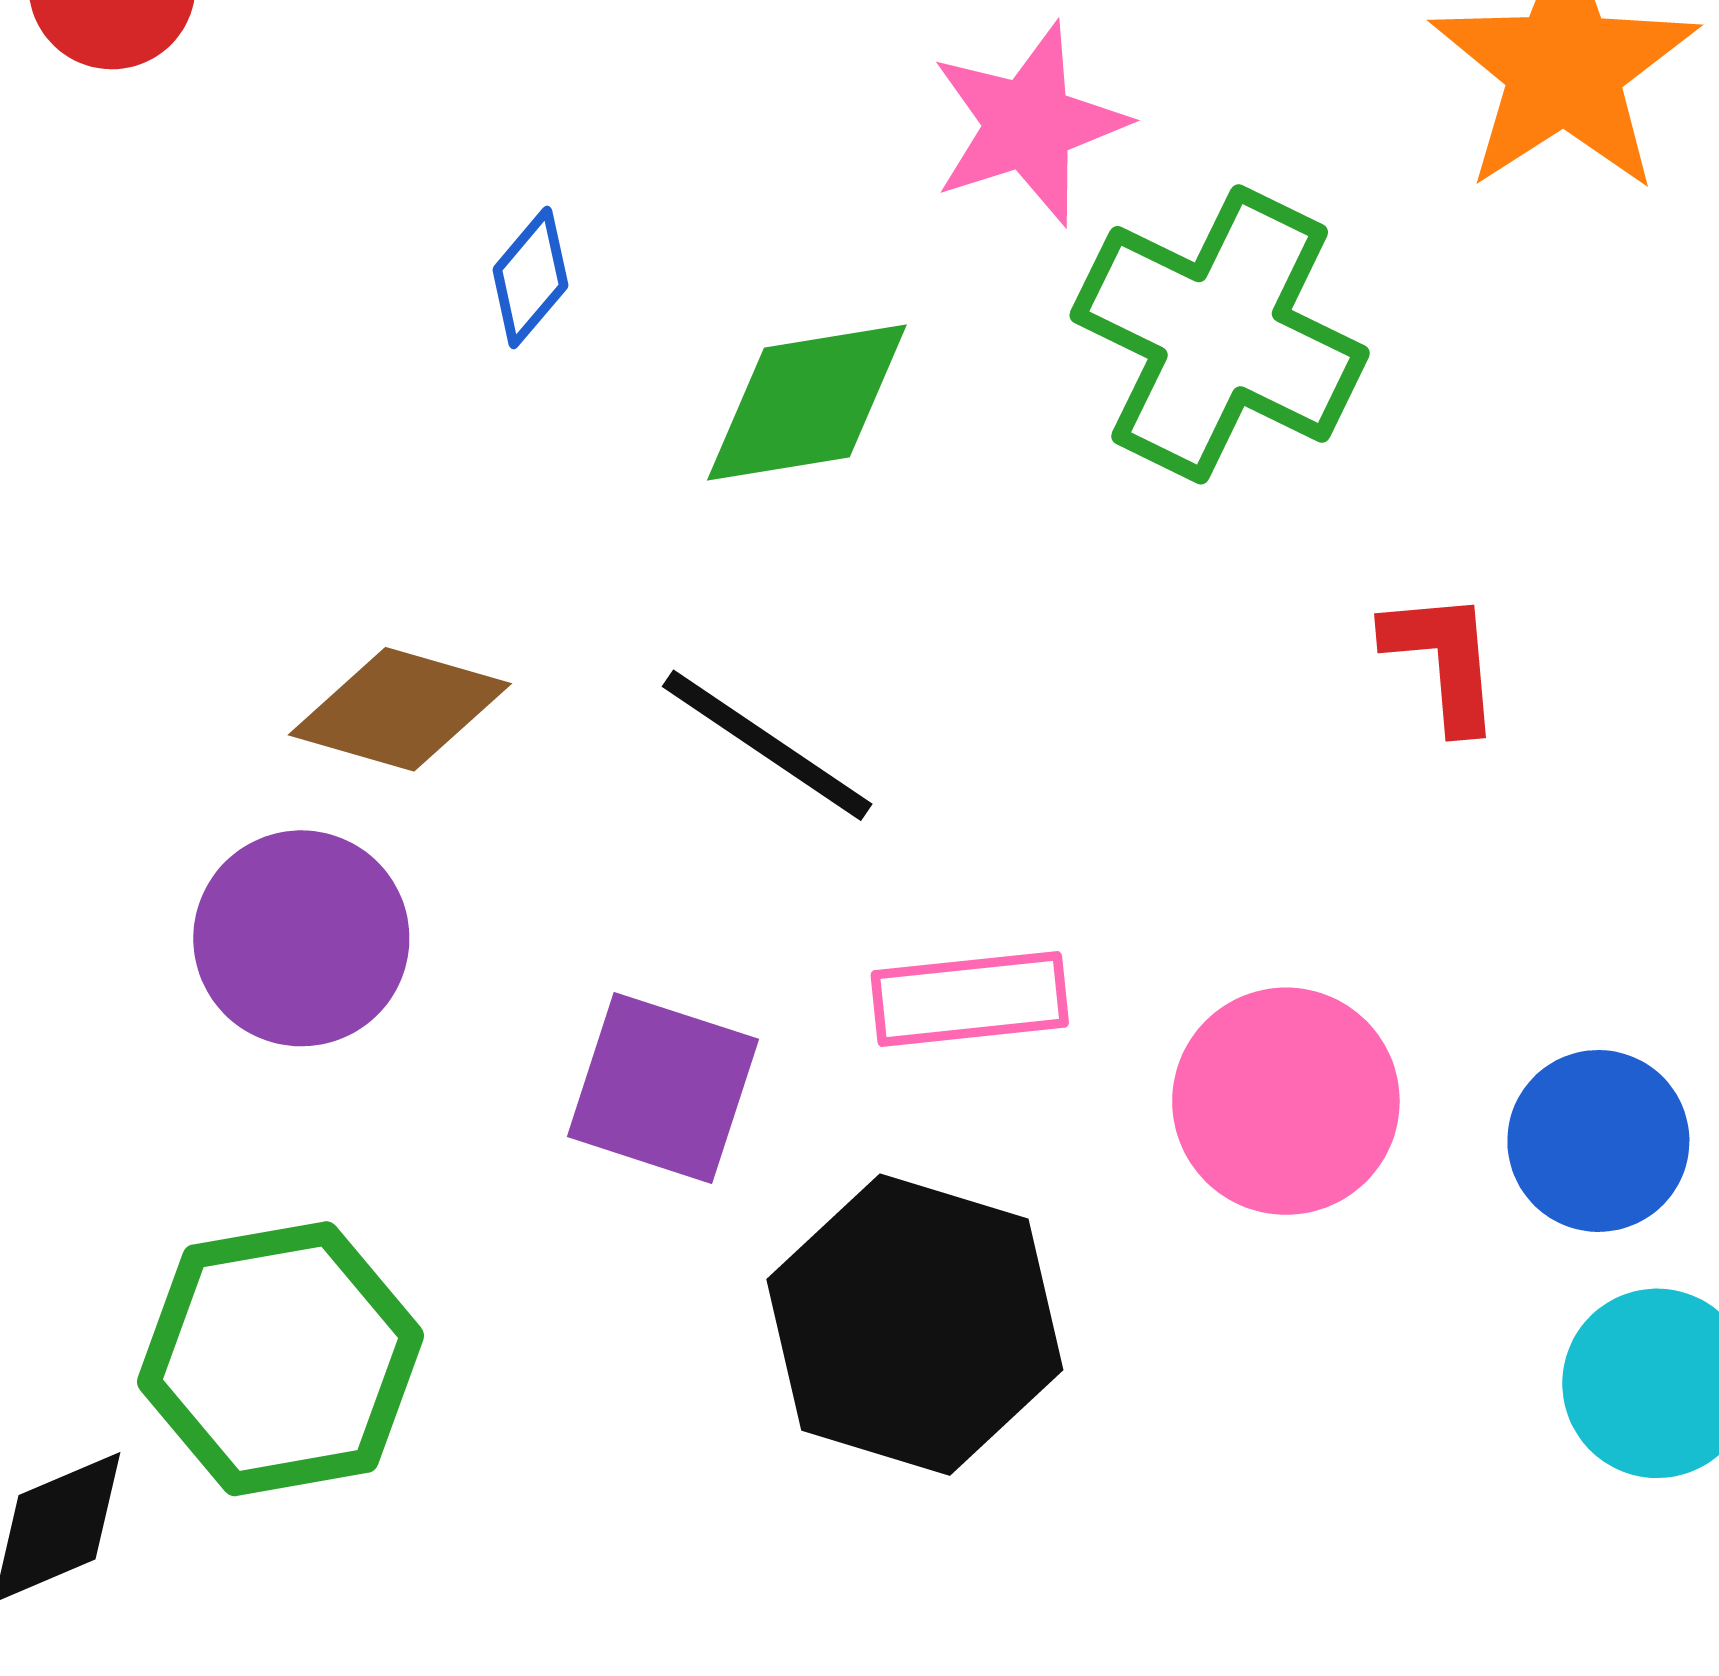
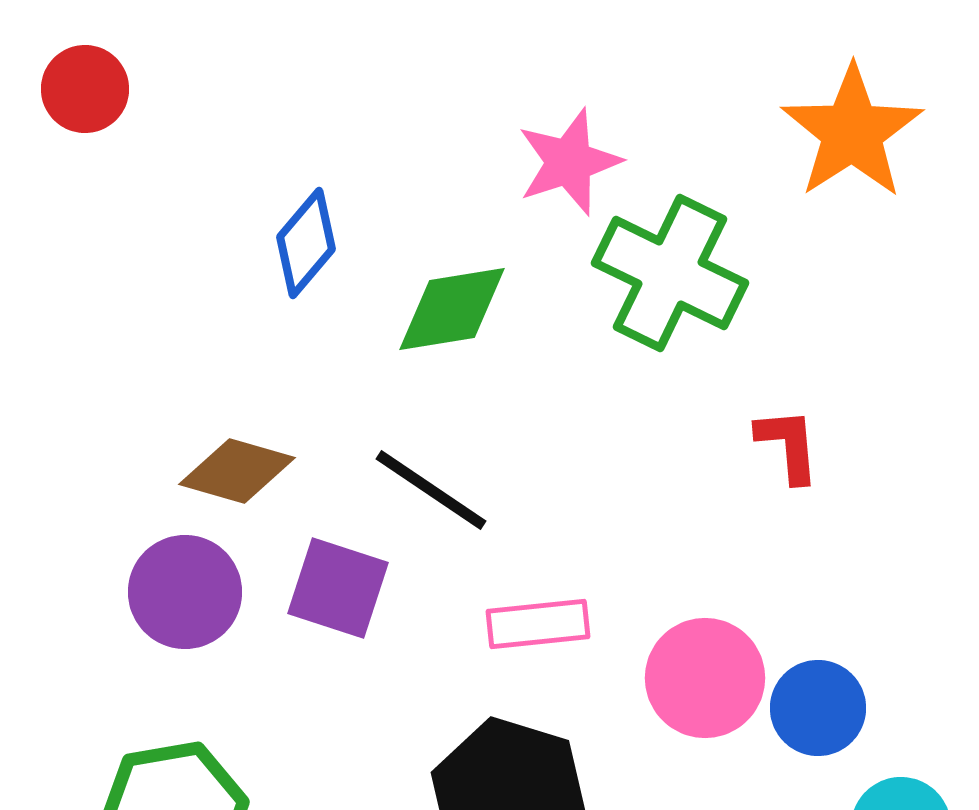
blue diamond: (530, 278) -> (306, 243), size x1.5
purple square: (663, 1088) -> (338, 588), moved
blue circle: (1598, 1141) -> (818, 708), moved

